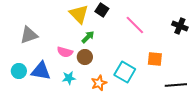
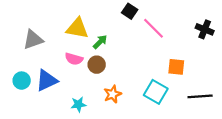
black square: (102, 10) -> (130, 11), moved
yellow triangle: (79, 14) -> (77, 28), moved, turned -35
blue triangle: (41, 71) -> (47, 81), turned -35
cyan square: (125, 72) -> (156, 92), moved
cyan star: (69, 78) -> (78, 104), moved

